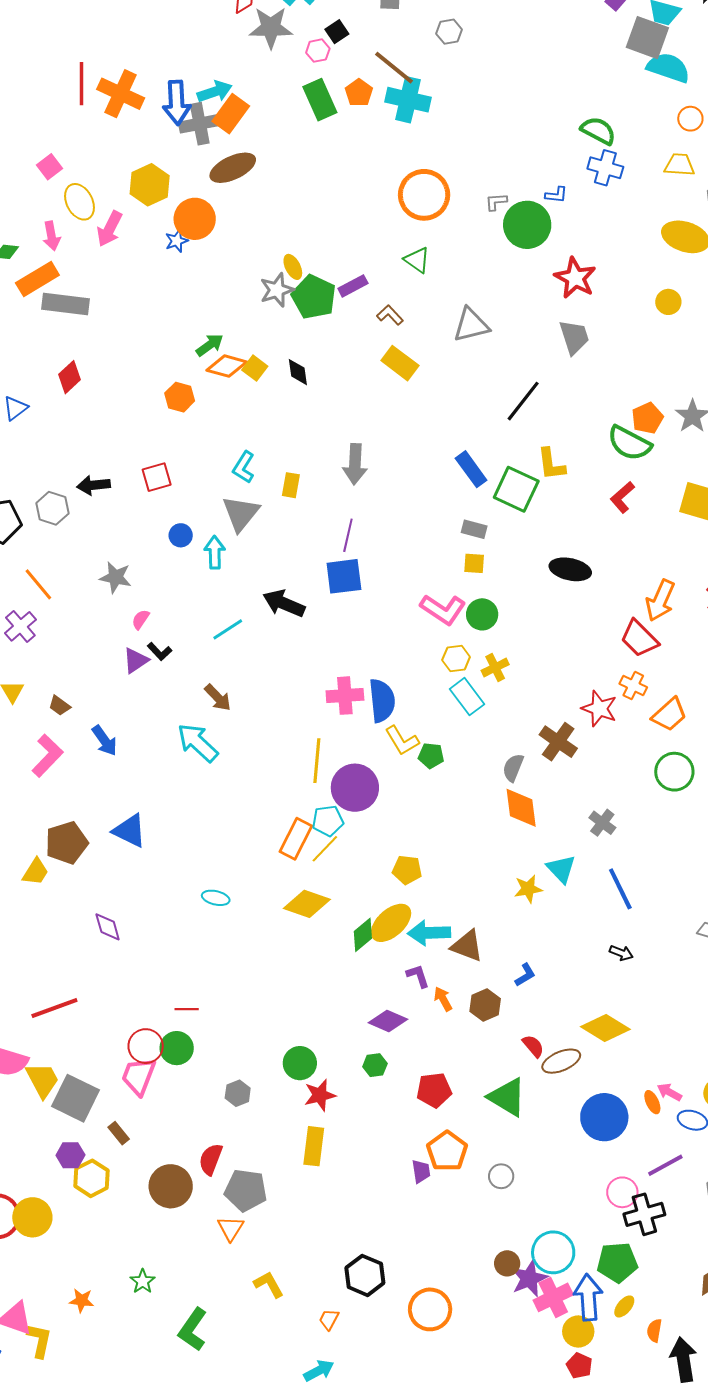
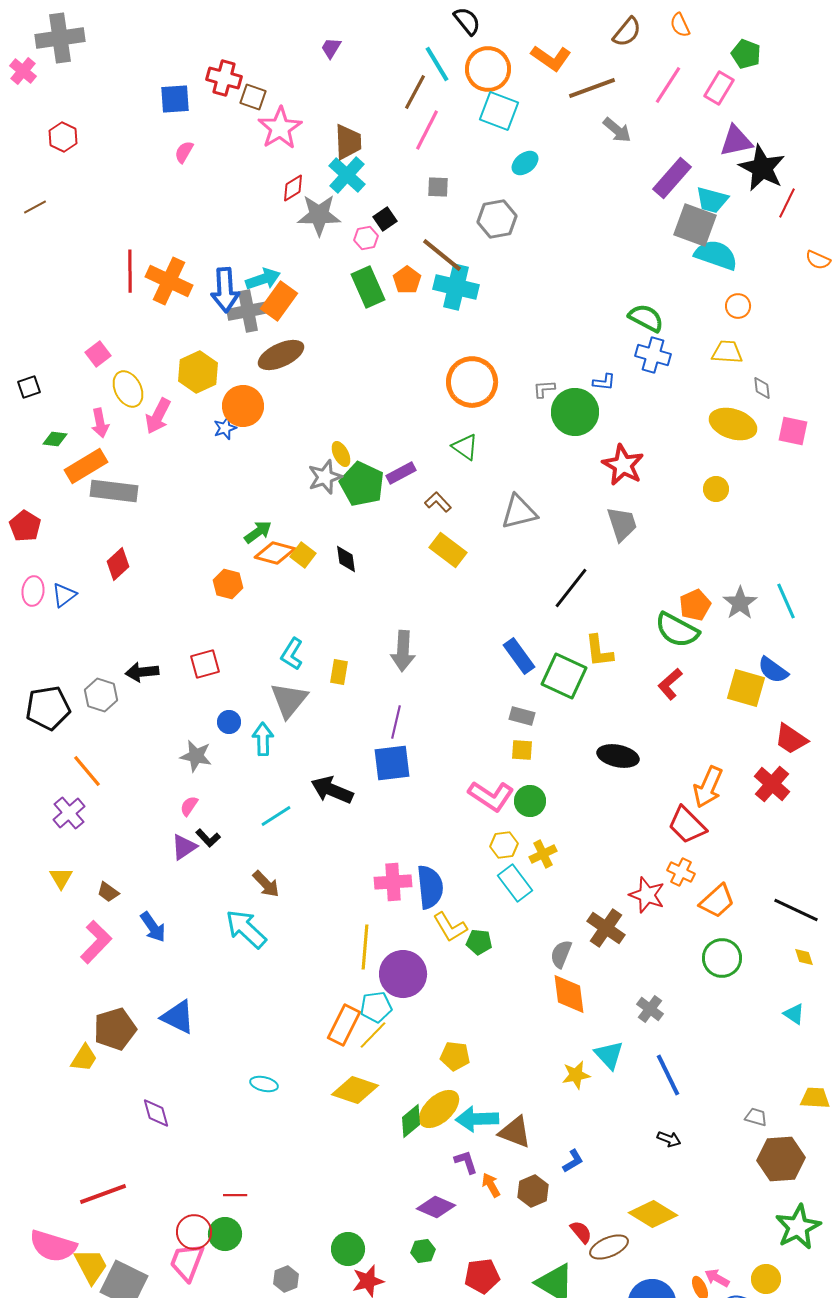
gray hexagon: (449, 32) -> (497, 219), size x1.5
gray star: (116, 577) -> (196, 756), moved

